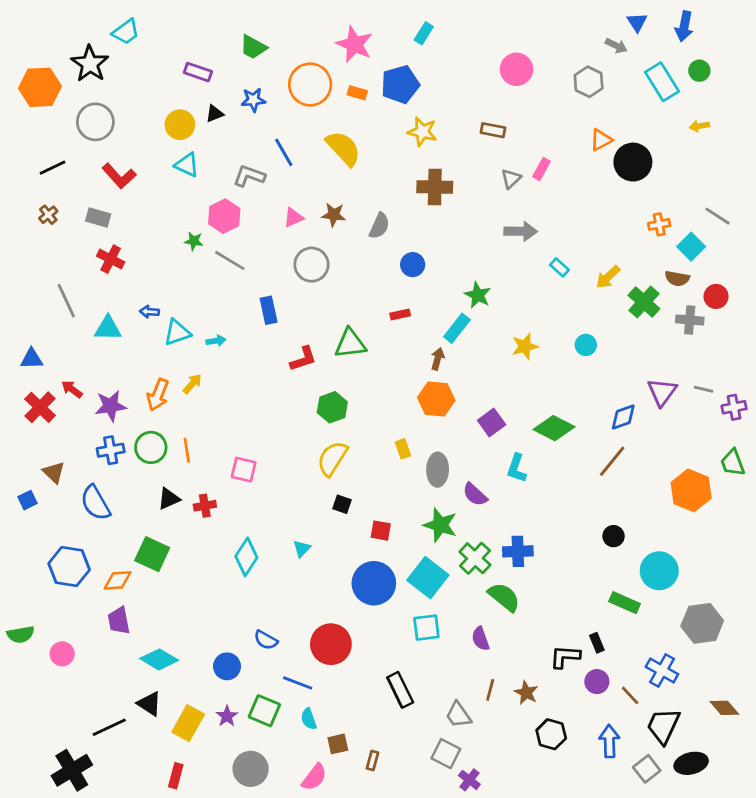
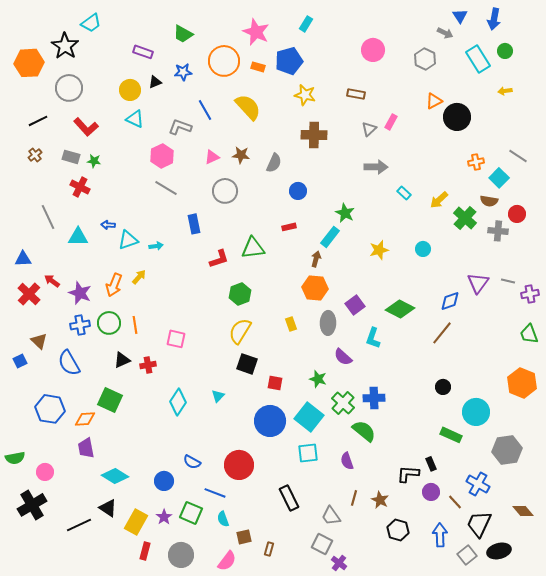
green star: (194, 241) -> (94, 161), moved
purple star: (111, 406) -> (80, 293), turned 30
gray ellipse: (438, 470) -> (328, 323), moved
orange hexagon: (691, 490) -> (522, 383), moved
black square: (342, 504) -> (247, 364), size x1.5
green star: (440, 525) -> (318, 379), size x0.7
black cross: (72, 770) -> (32, 505), moved
red rectangle: (176, 776) -> (145, 551), moved

